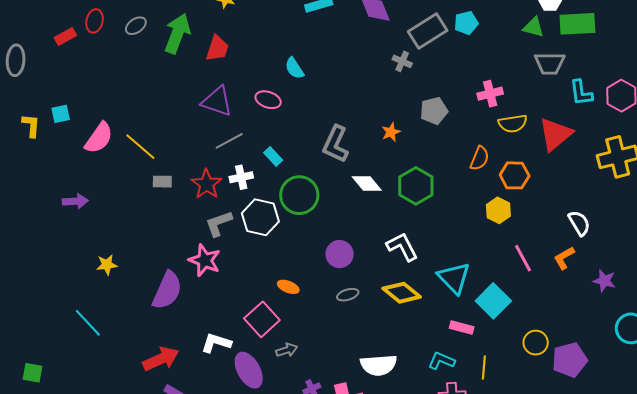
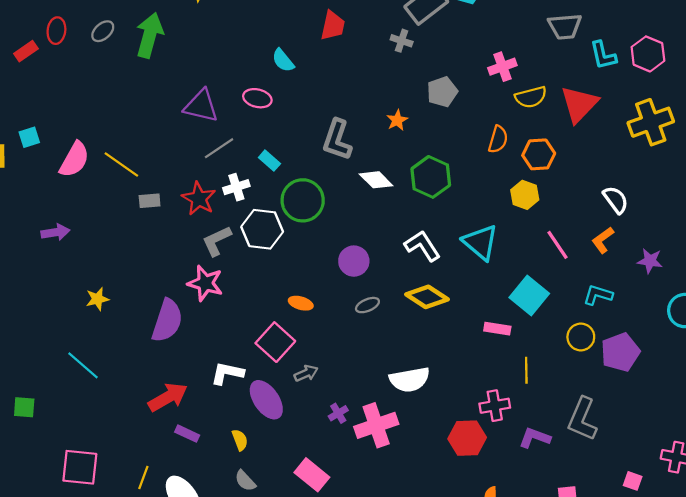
red trapezoid: (217, 48) -> (333, 26), moved
cyan triangle: (454, 278) -> (480, 242), moved
cyan L-shape: (441, 361) -> (598, 295), moved
green square: (32, 373) -> (24, 407), moved

